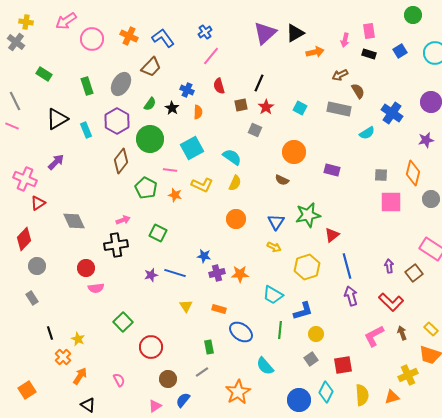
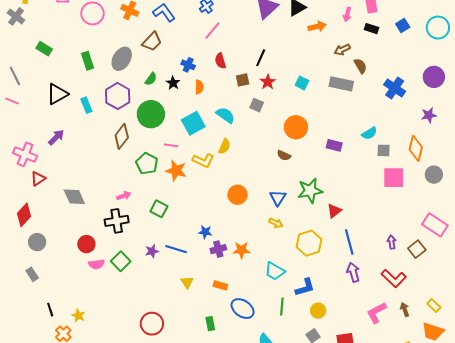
cyan semicircle: (367, 133) -> (369, 133), moved
cyan semicircle: (232, 157) -> (225, 115), moved
yellow semicircle: (235, 183) -> (224, 146), moved
orange star: (175, 195) -> (176, 171), size x1.5
green square: (123, 322) -> (121, 261), moved

